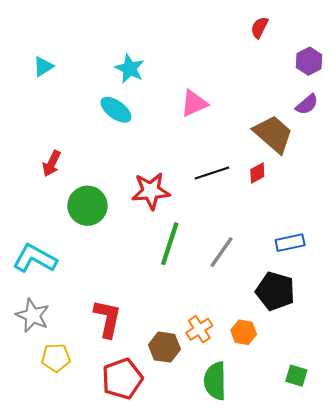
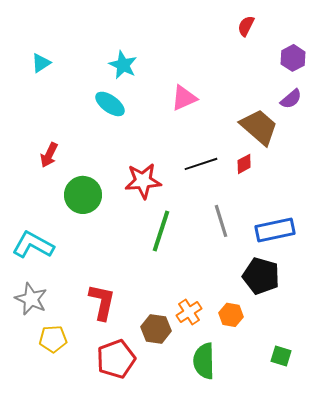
blue rectangle: (290, 243) -> (275, 230), size x1.4
gray line: (221, 252) -> (221, 221), moved, turned -52

